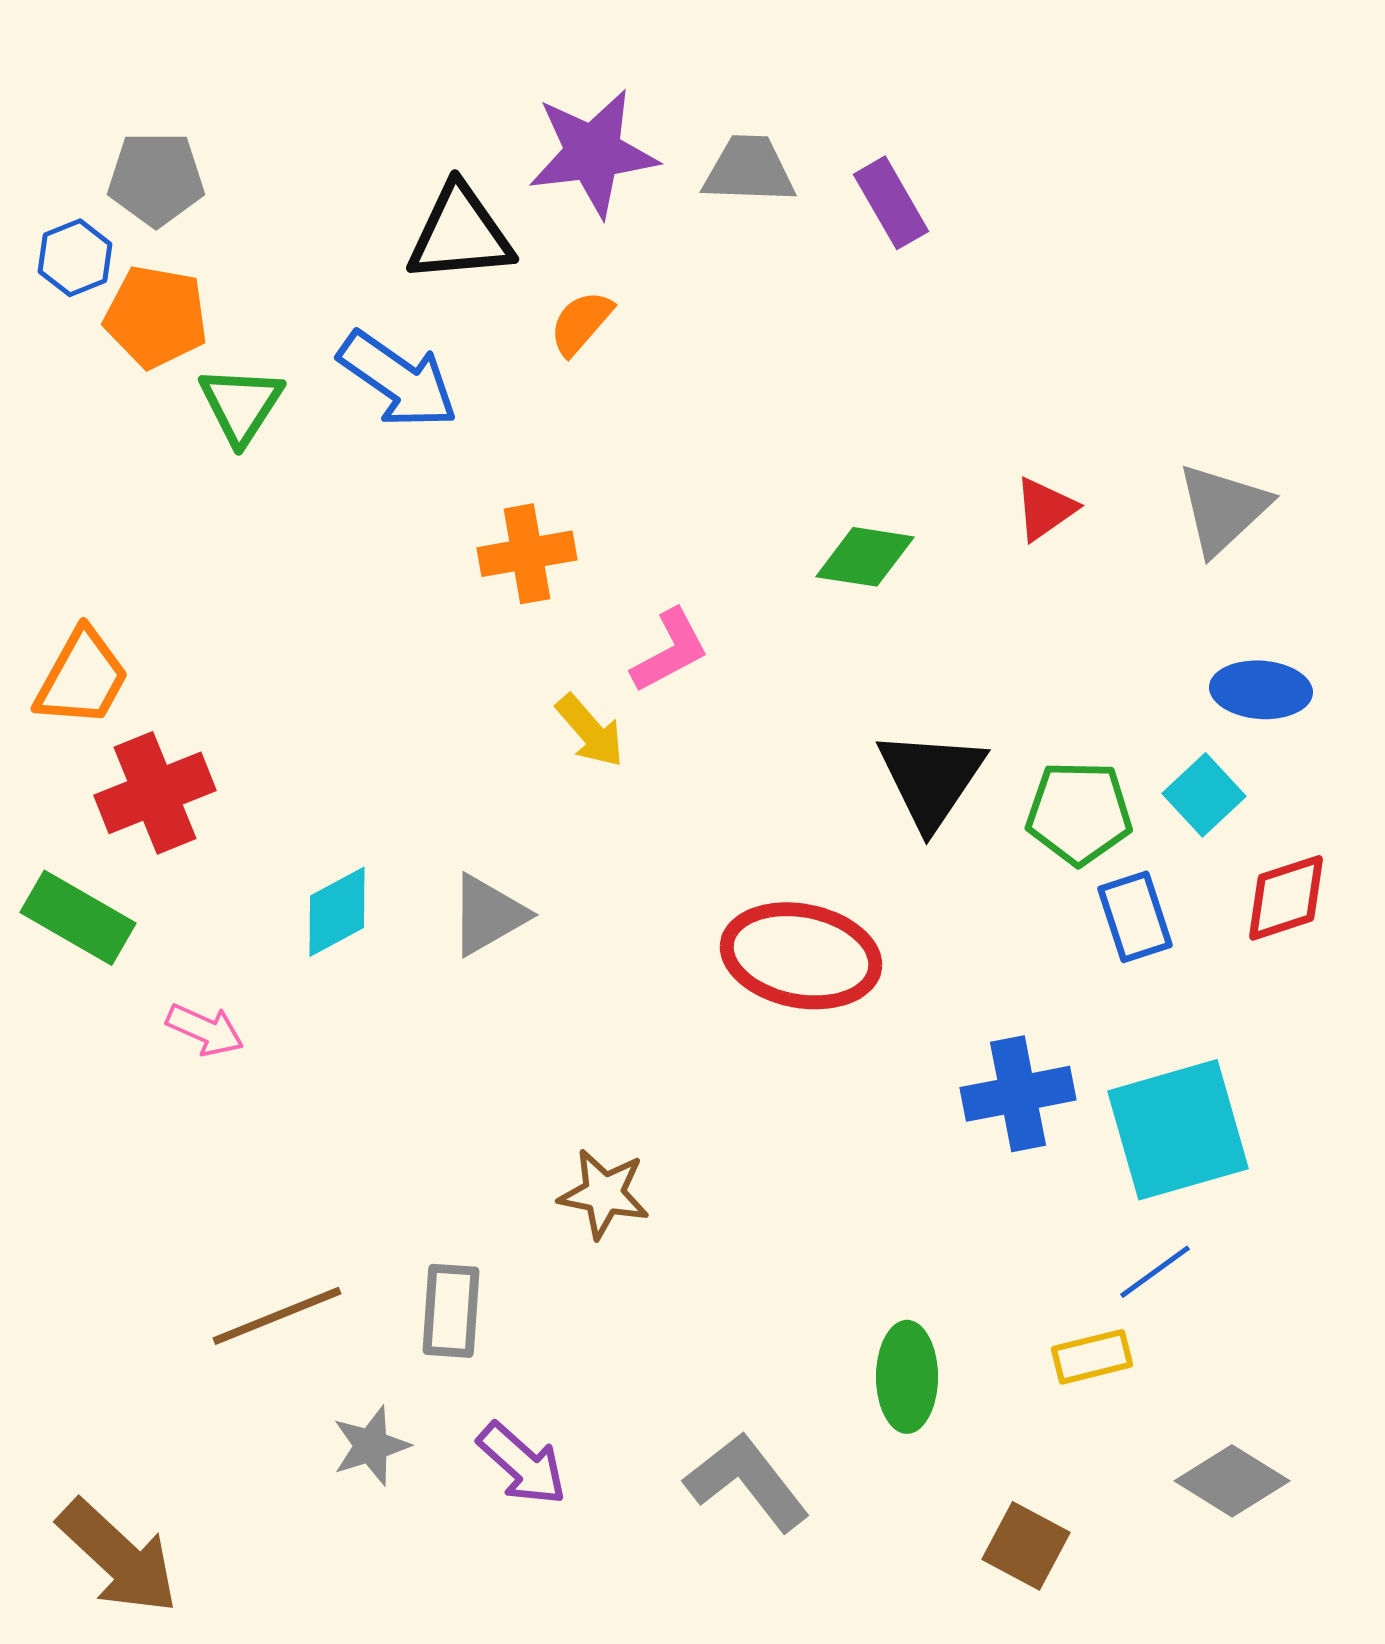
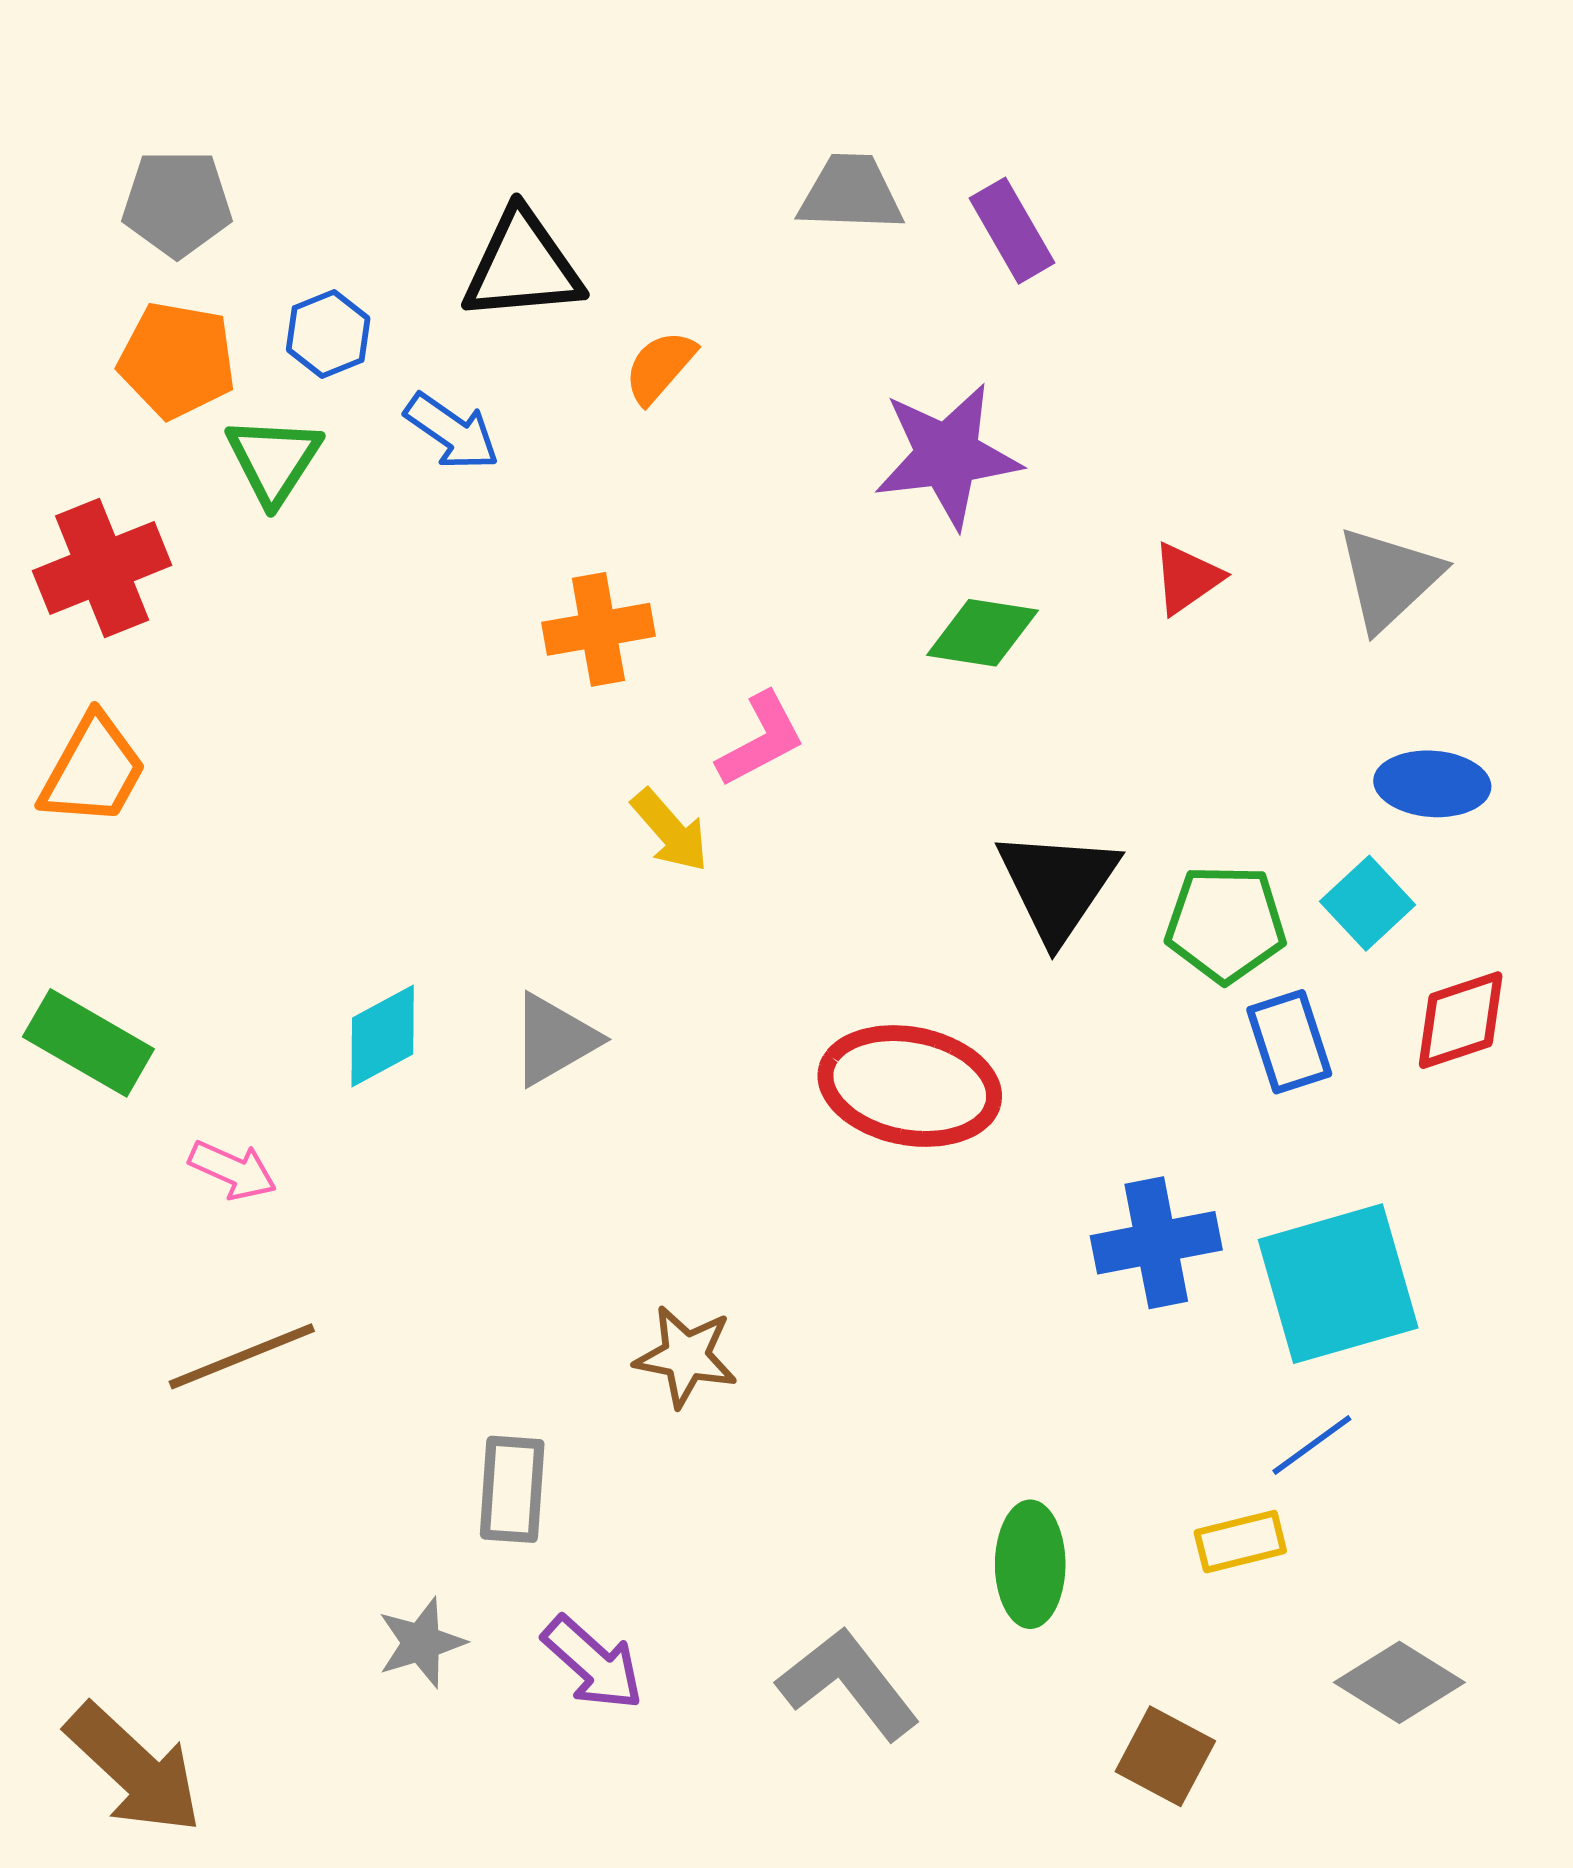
purple star: (593, 153) -> (947, 456), moved
blue hexagon: (75, 258) -> (328, 334), moved
blue arrow: (398, 380) -> (452, 432), size x0.7
red cross: (155, 793) -> (102, 568), moved
brown line: (277, 1316) -> (242, 1356), moved

